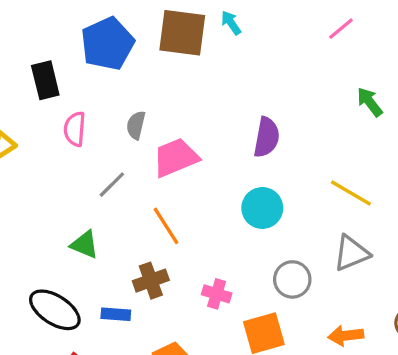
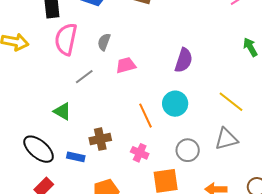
pink semicircle: (75, 129) -> (66, 39), size x1.5
pink trapezoid: (176, 158) -> (126, 65), size x0.7
orange line: (166, 226) -> (145, 116), moved

